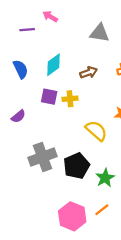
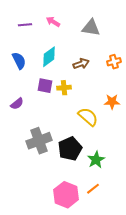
pink arrow: (50, 16) -> (53, 22), moved

